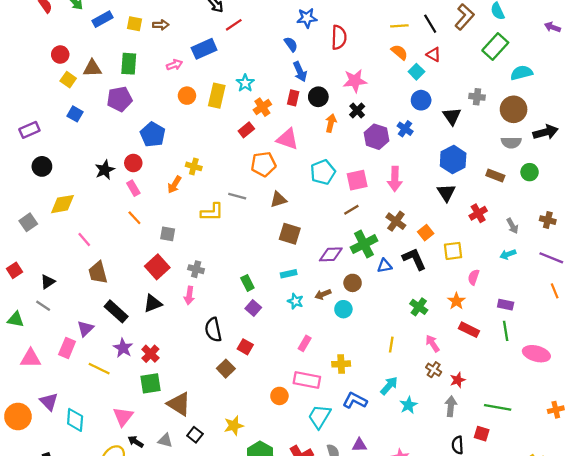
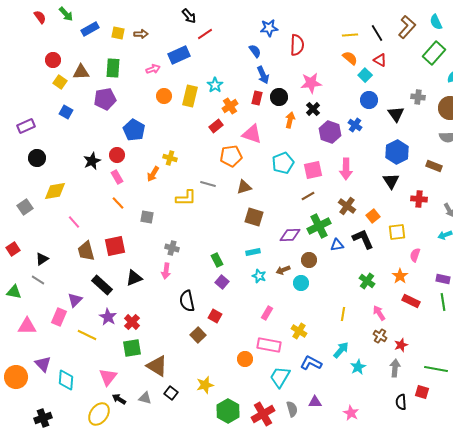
red cross: (478, 213) -> (419, 199), turned 35
red square: (157, 267) -> (115, 246), moved, turned 30
yellow cross: (341, 364) -> (299, 331), turned 35

